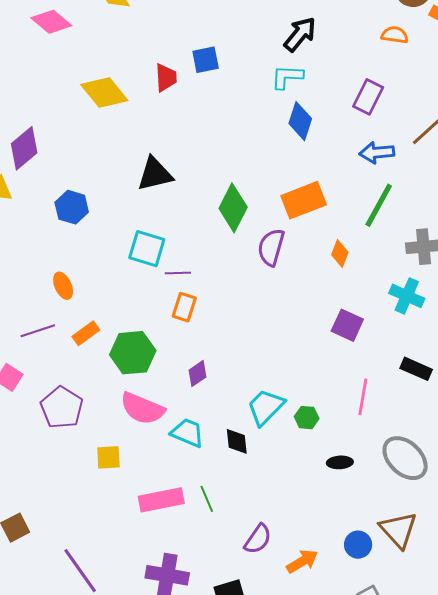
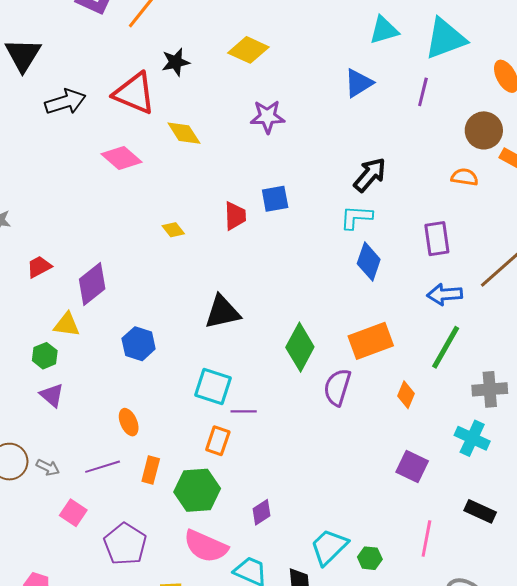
yellow diamond: (104, 93) -> (173, 230), size x0.5
purple rectangle: (368, 97) -> (437, 239), turned -36
orange rectangle: (184, 307) -> (218, 441), moved
orange rectangle: (86, 333) -> (151, 470), turned -40

